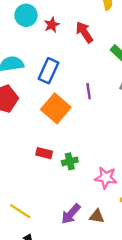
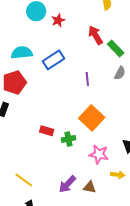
red arrow: (84, 32) -> (95, 35), moved
blue rectangle: (48, 71) -> (53, 60), turned 30
orange square: (56, 108) -> (92, 118), moved

